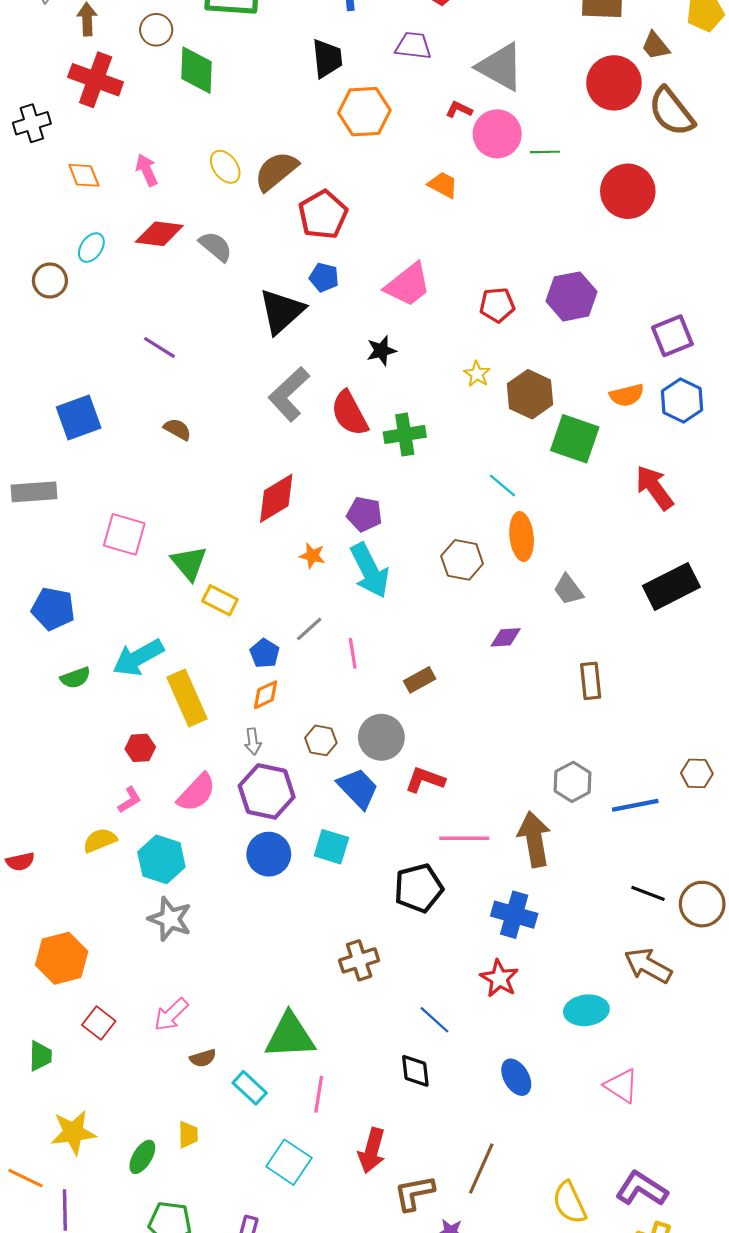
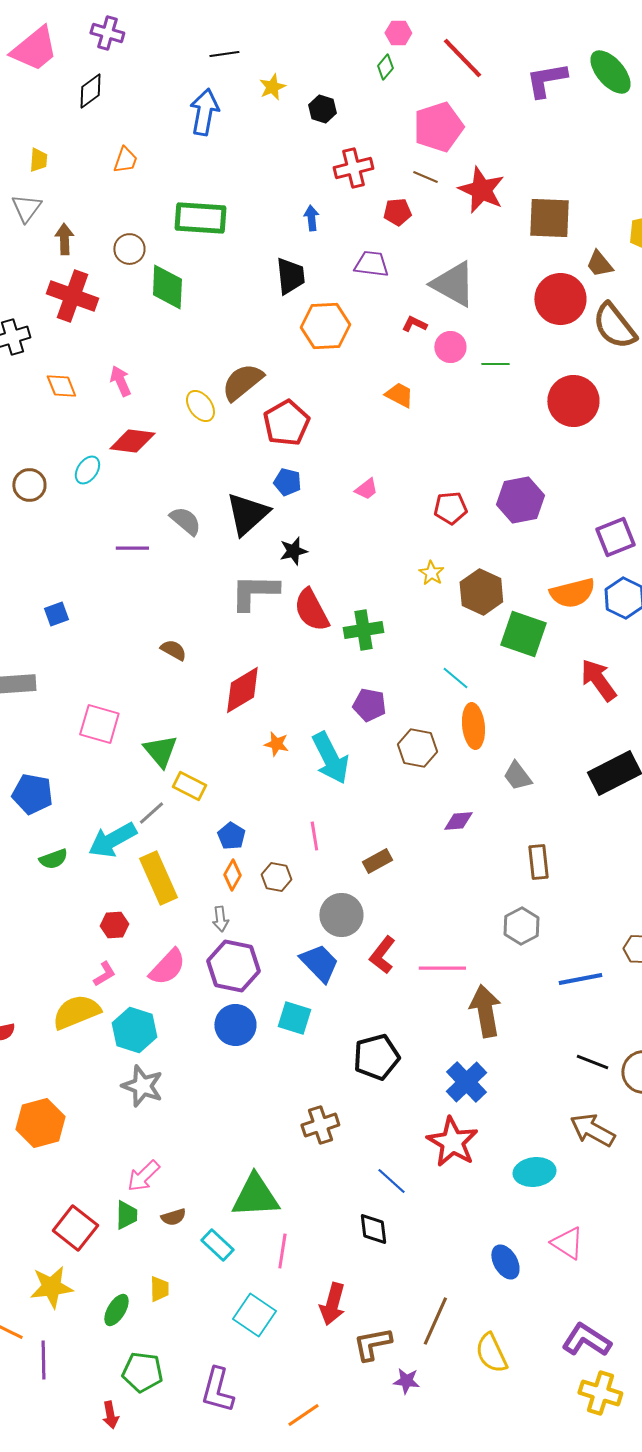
pink circle: (497, 134) -> (450, 347), size x0.7
yellow ellipse: (225, 167) -> (200, 406), moved
gray semicircle: (216, 246) -> (185, 521), moved
cyan ellipse: (91, 248) -> (87, 470), moved
pink trapezoid: (408, 285) -> (366, 489), size x0.5
purple line: (159, 347) -> (132, 548), turned -32
black star: (381, 351) -> (293, 551), moved
gray L-shape: (289, 394) -> (254, 592), turned 44
orange semicircle: (627, 395) -> (572, 593), size x1.4
blue square: (79, 418) -> (56, 614), size x0.6
brown semicircle: (177, 429) -> (173, 650), moved
purple pentagon: (364, 514) -> (369, 705), moved
gray line: (309, 629) -> (151, 813), moved
orange diamond: (266, 695) -> (232, 875), turned -36
brown hexagon: (321, 740) -> (276, 877), moved
red L-shape: (425, 780) -> (382, 955), turned -72
gray hexagon: (573, 782) -> (521, 926), moved
pink line: (464, 838) -> (442, 968), moved
yellow semicircle: (100, 840) -> (76, 1012), size x1.5
blue cross: (514, 915) -> (466, 1082), turned 30
red star: (499, 978) -> (452, 1142), size x1.4
red square: (99, 1023) -> (75, 1228), moved, size x1.4
green trapezoid: (40, 1056) -> (126, 1215), moved
blue ellipse: (516, 1077) -> (505, 1262), moved
yellow semicircle: (569, 1203) -> (491, 1353), moved

